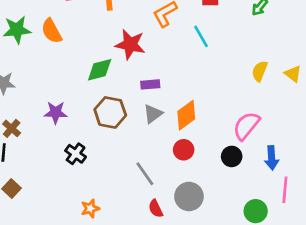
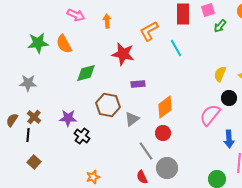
green diamond: (100, 70) -> (86, 73), moved
purple star: (56, 112) -> (68, 118), moved
gray triangle: (153, 114) -> (132, 119), moved
black circle: (232, 156) -> (229, 98), moved
gray line: (145, 174) -> (146, 151), moved

